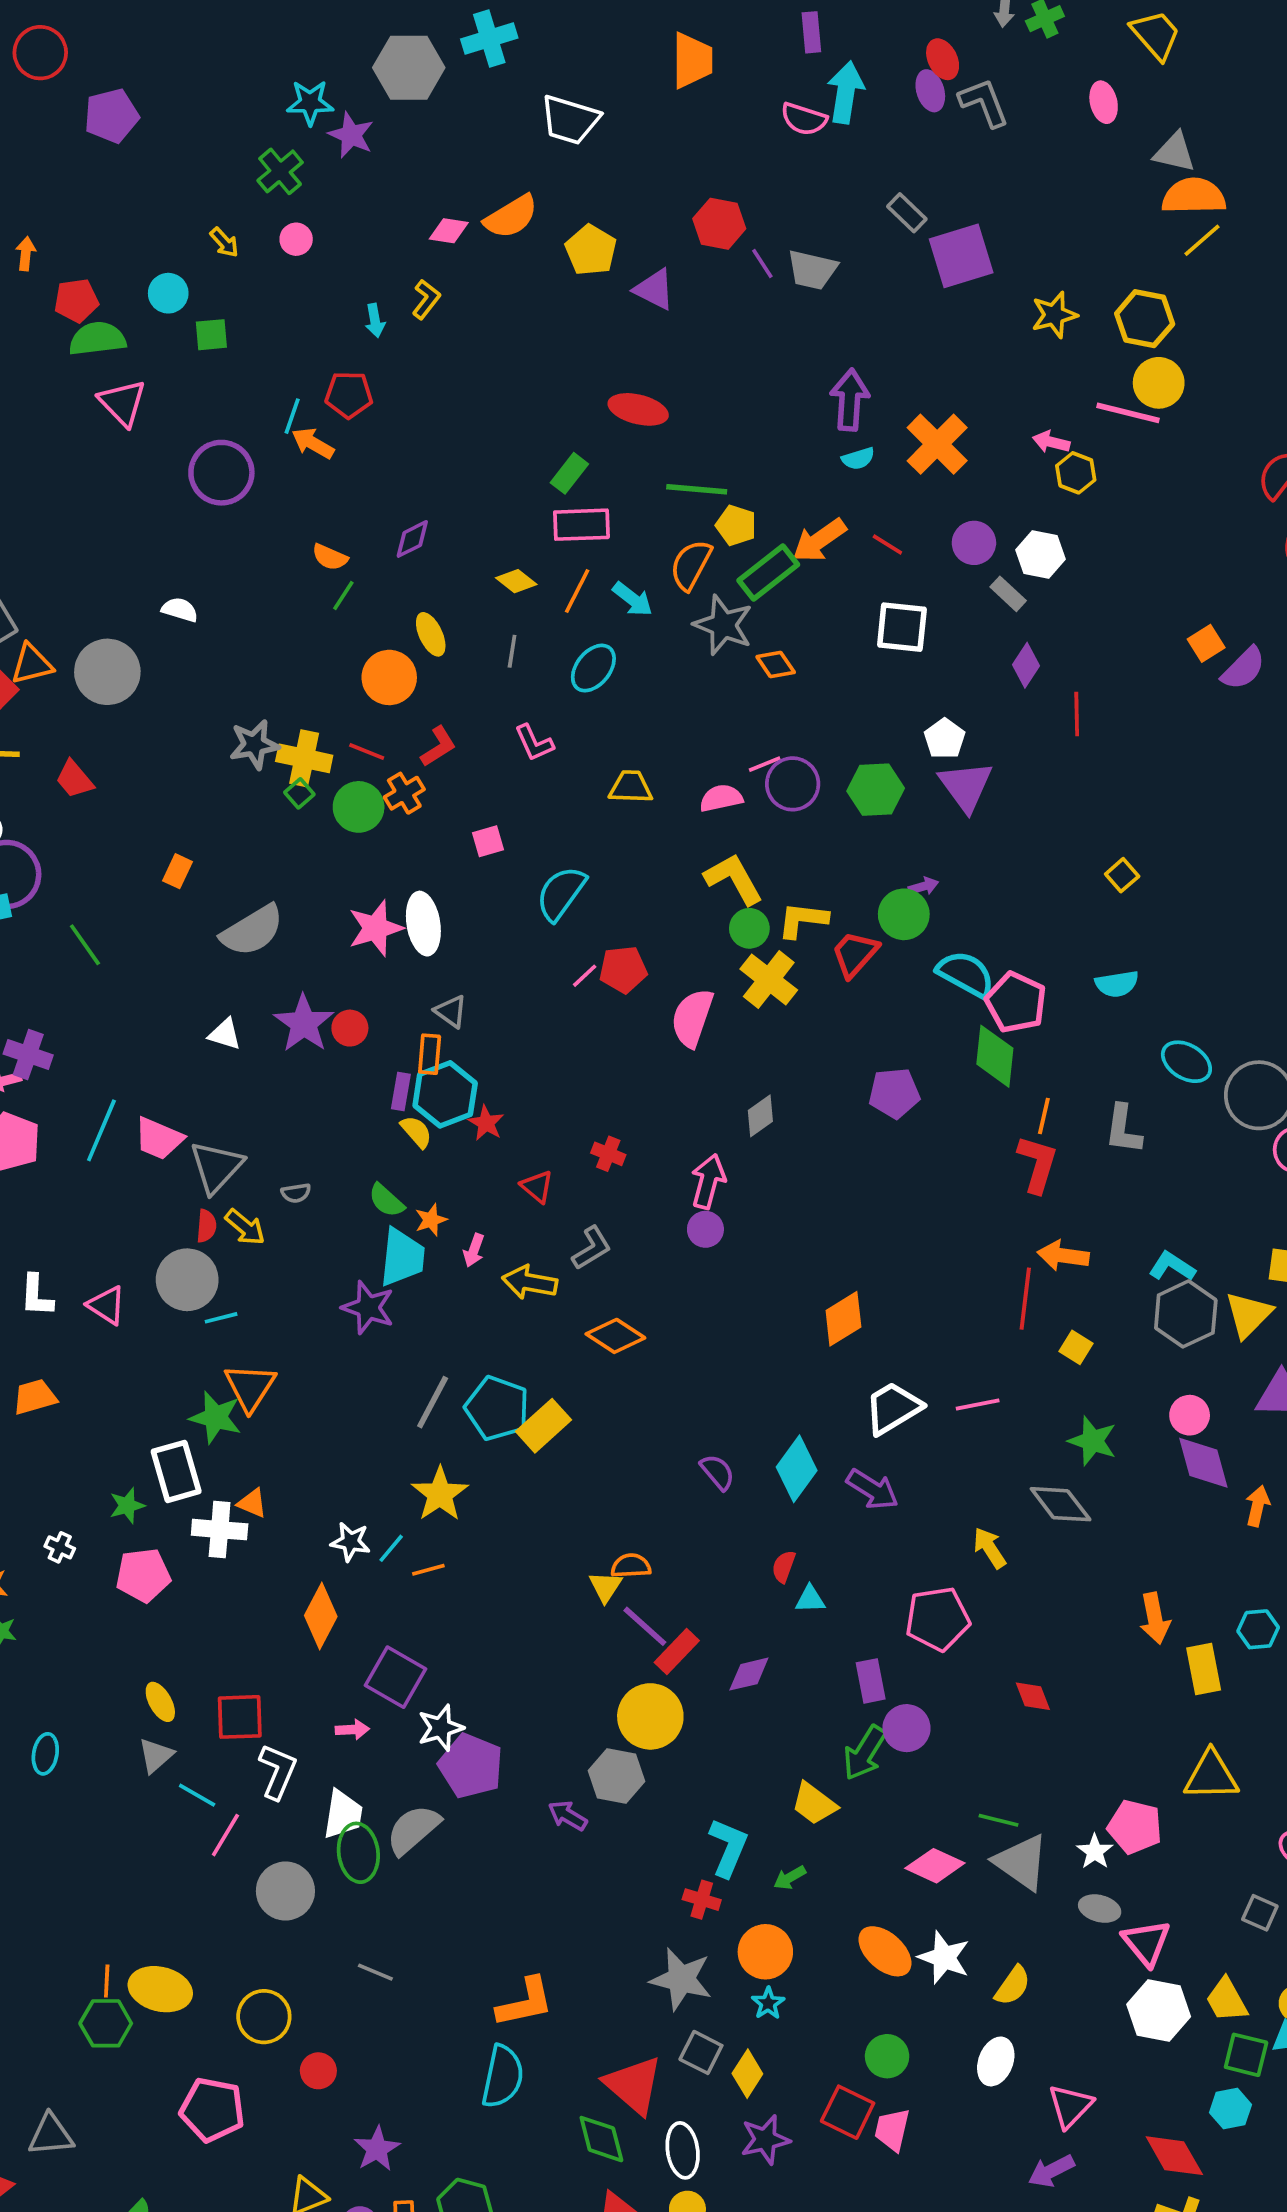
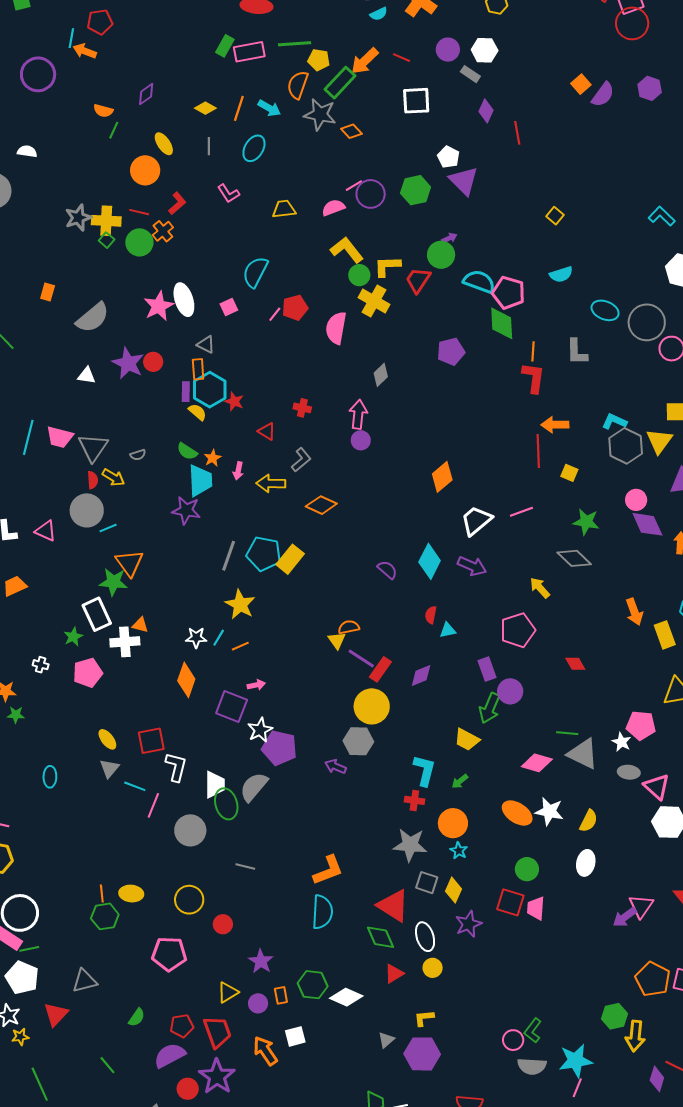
pink rectangle: (581, 525) -> (249, 52), moved
pink square: (488, 841) -> (229, 307), moved
pink arrow: (352, 1730) -> (256, 685), moved
yellow ellipse: (160, 1989) -> (131, 894), size x0.7
pink triangle: (1070, 2106) -> (641, 906), moved

